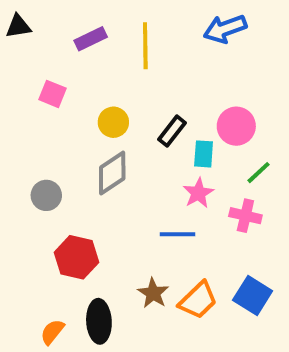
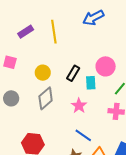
pink star: (198, 193) -> (79, 106), moved
gray circle: (46, 195) -> (11, 98), moved
blue line: (178, 234) -> (83, 135), moved, turned 42

